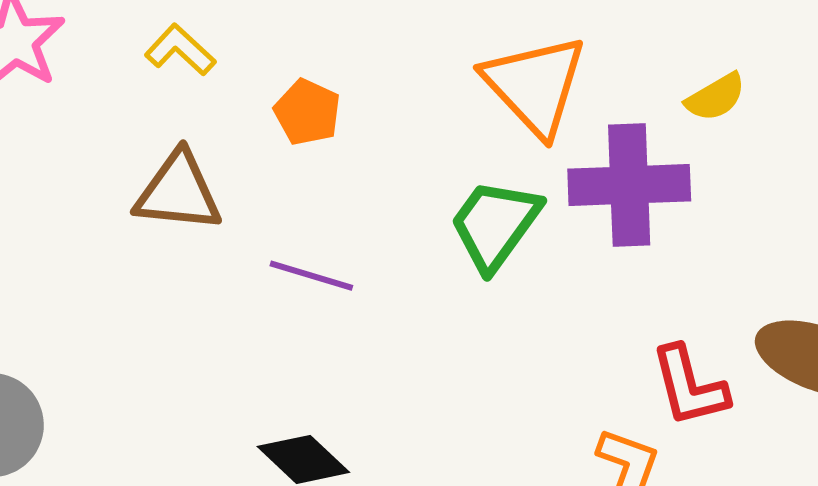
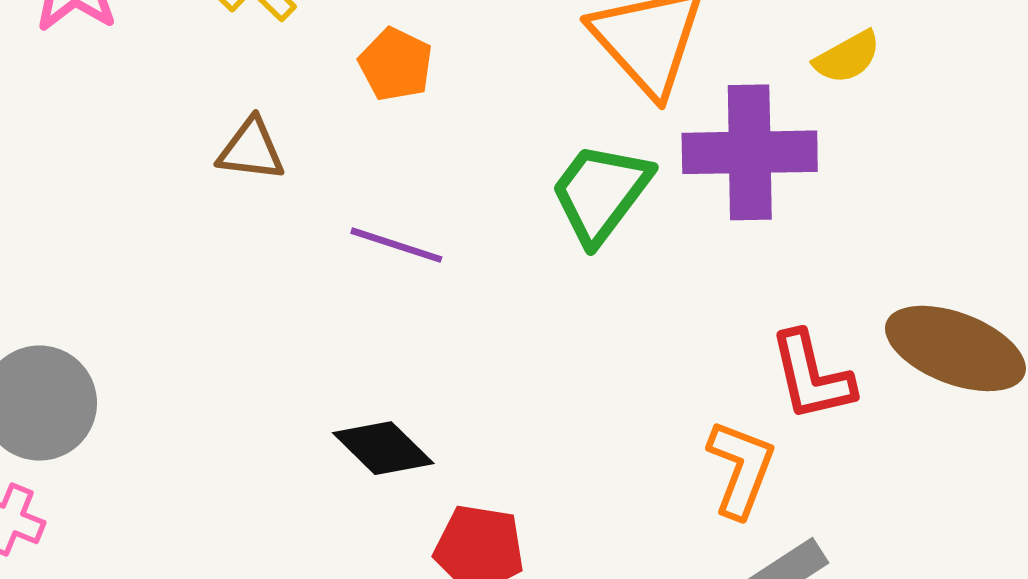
brown triangle: (178, 192) -> (251, 150), size x0.7

